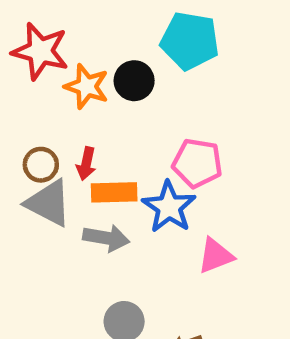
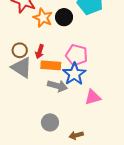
pink pentagon: (197, 163) -> (77, 55), moved
gray arrow: (106, 238) -> (57, 86), moved

